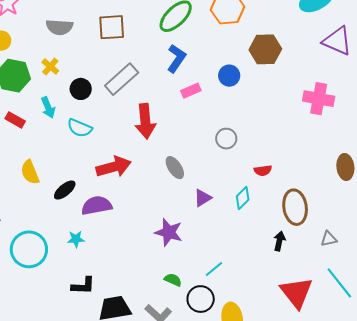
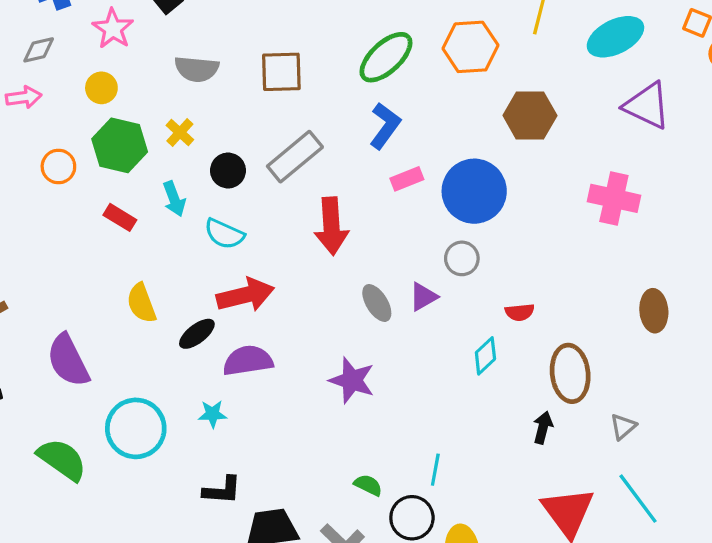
blue circle: (229, 76) -> (474, 191), moved, size x1.8
red arrow: (114, 167) -> (245, 295), moved
purple triangle: (203, 198) -> (423, 297), moved
purple star: (169, 232) -> (352, 380), moved
gray triangle: (329, 239) -> (623, 427), turned -30
cyan line: (214, 269) -> (435, 470), turned -42

